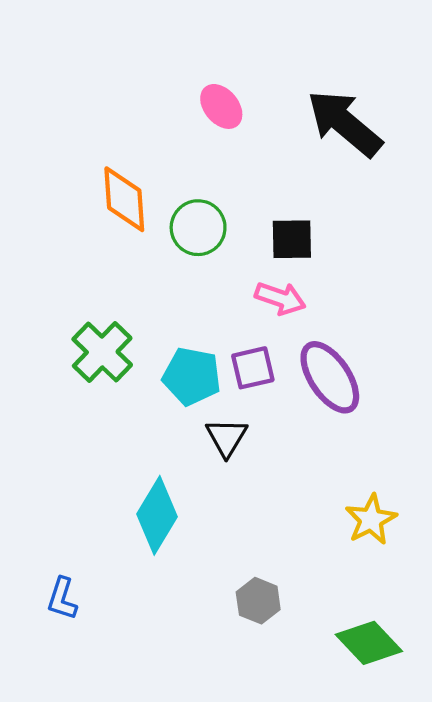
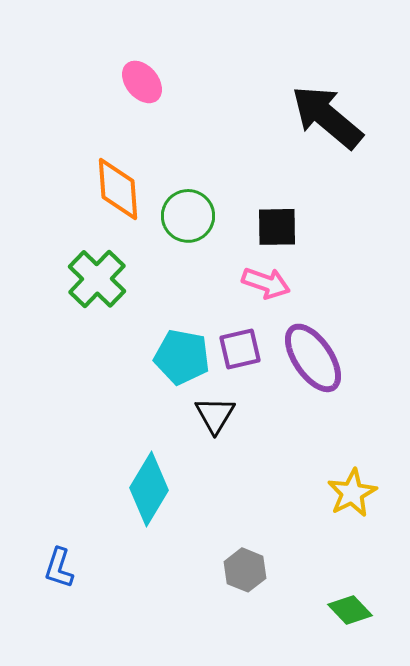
pink ellipse: (221, 106) -> (142, 82), moved
green cross: (102, 352) -> (97, 279), moved
green diamond: (369, 643) -> (350, 610), size x0.7

